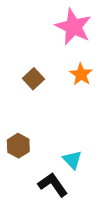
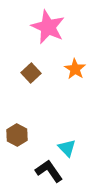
pink star: (73, 27) -> (48, 27), moved

